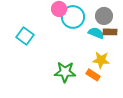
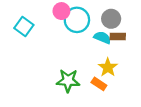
cyan square: (25, 36) -> (24, 27), moved
yellow star: (101, 60) -> (108, 67), turned 30

